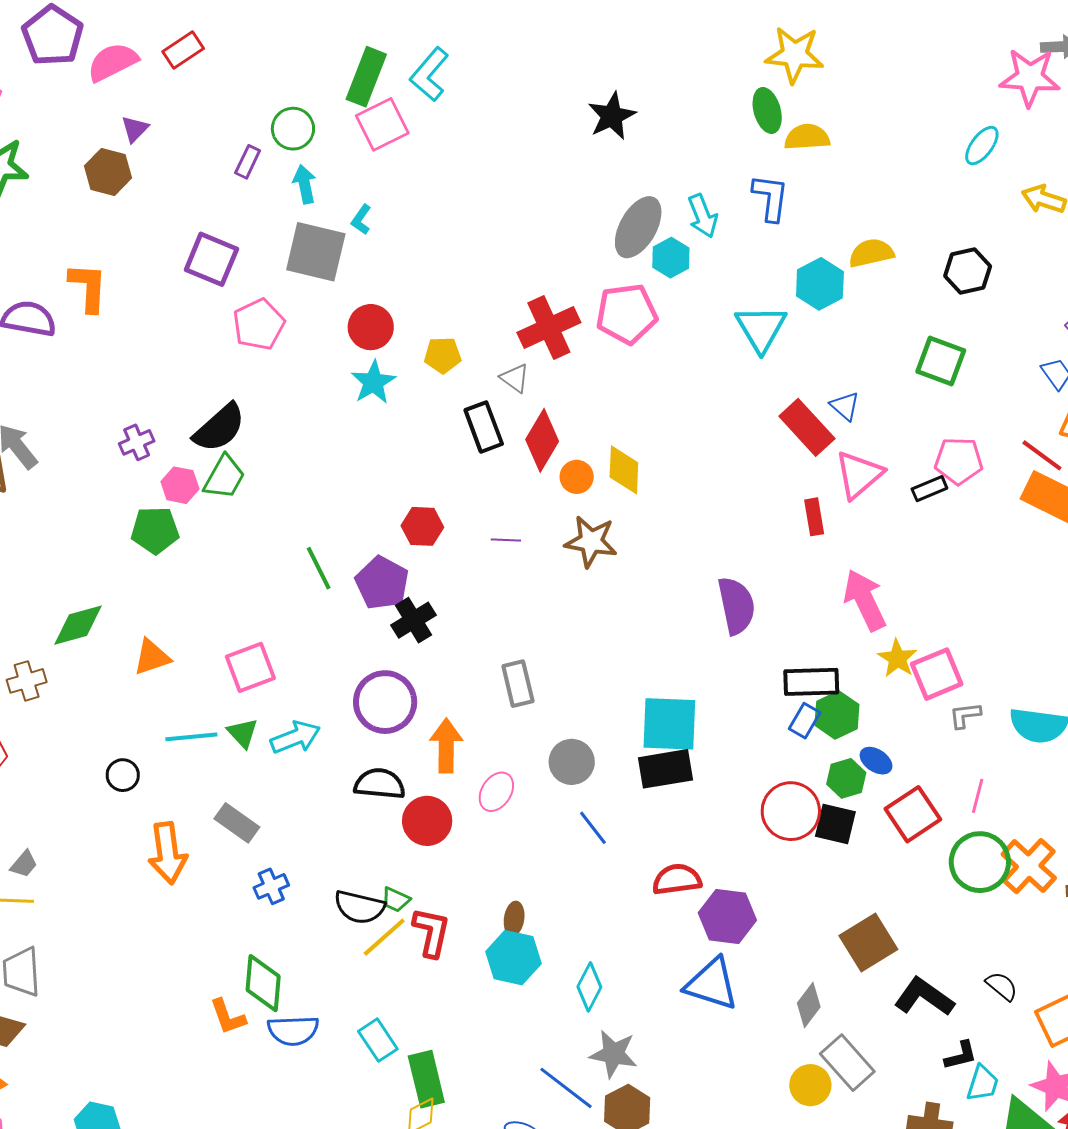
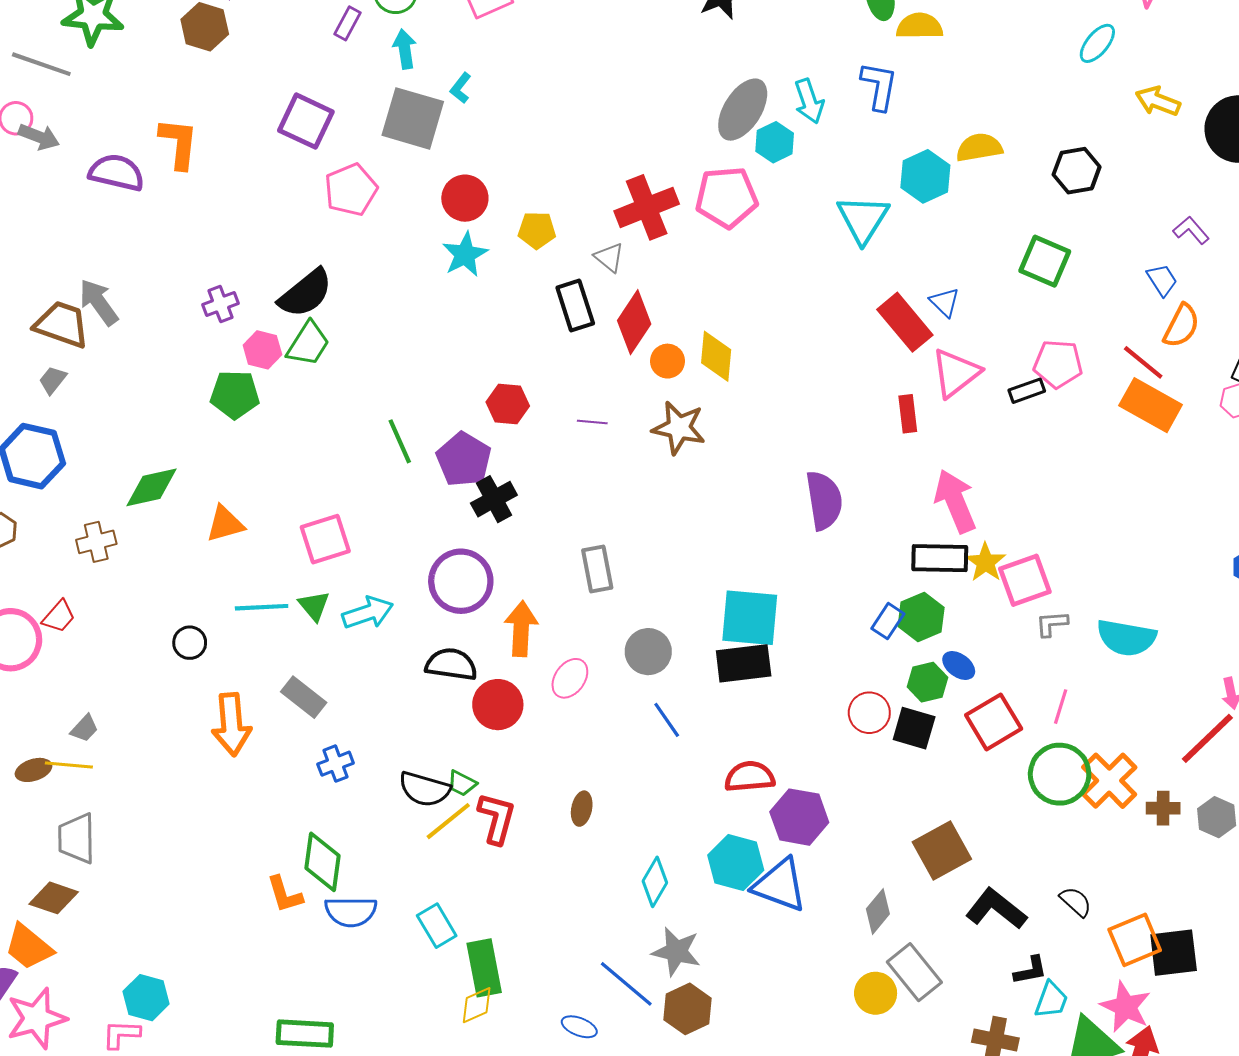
black rectangle: (811, 682) -> (940, 558), moved
red circle: (791, 811) -> (869, 713), size x0.7
cyan hexagon: (513, 958) -> (736, 863), moved

